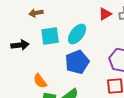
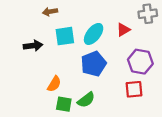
red triangle: (105, 14) -> (123, 30), moved
orange semicircle: (40, 81) -> (54, 84), turned -112

